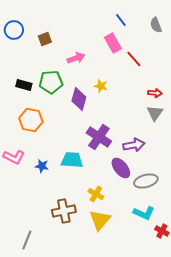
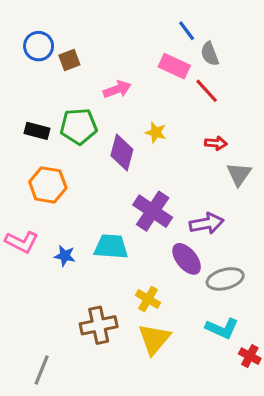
gray semicircle: (156, 25) -> (210, 54), moved
blue circle: (14, 30) -> (39, 46), moved
pink rectangle: (113, 43) -> (174, 66), turned -36
red arrow: (155, 93) -> (216, 143), moved

